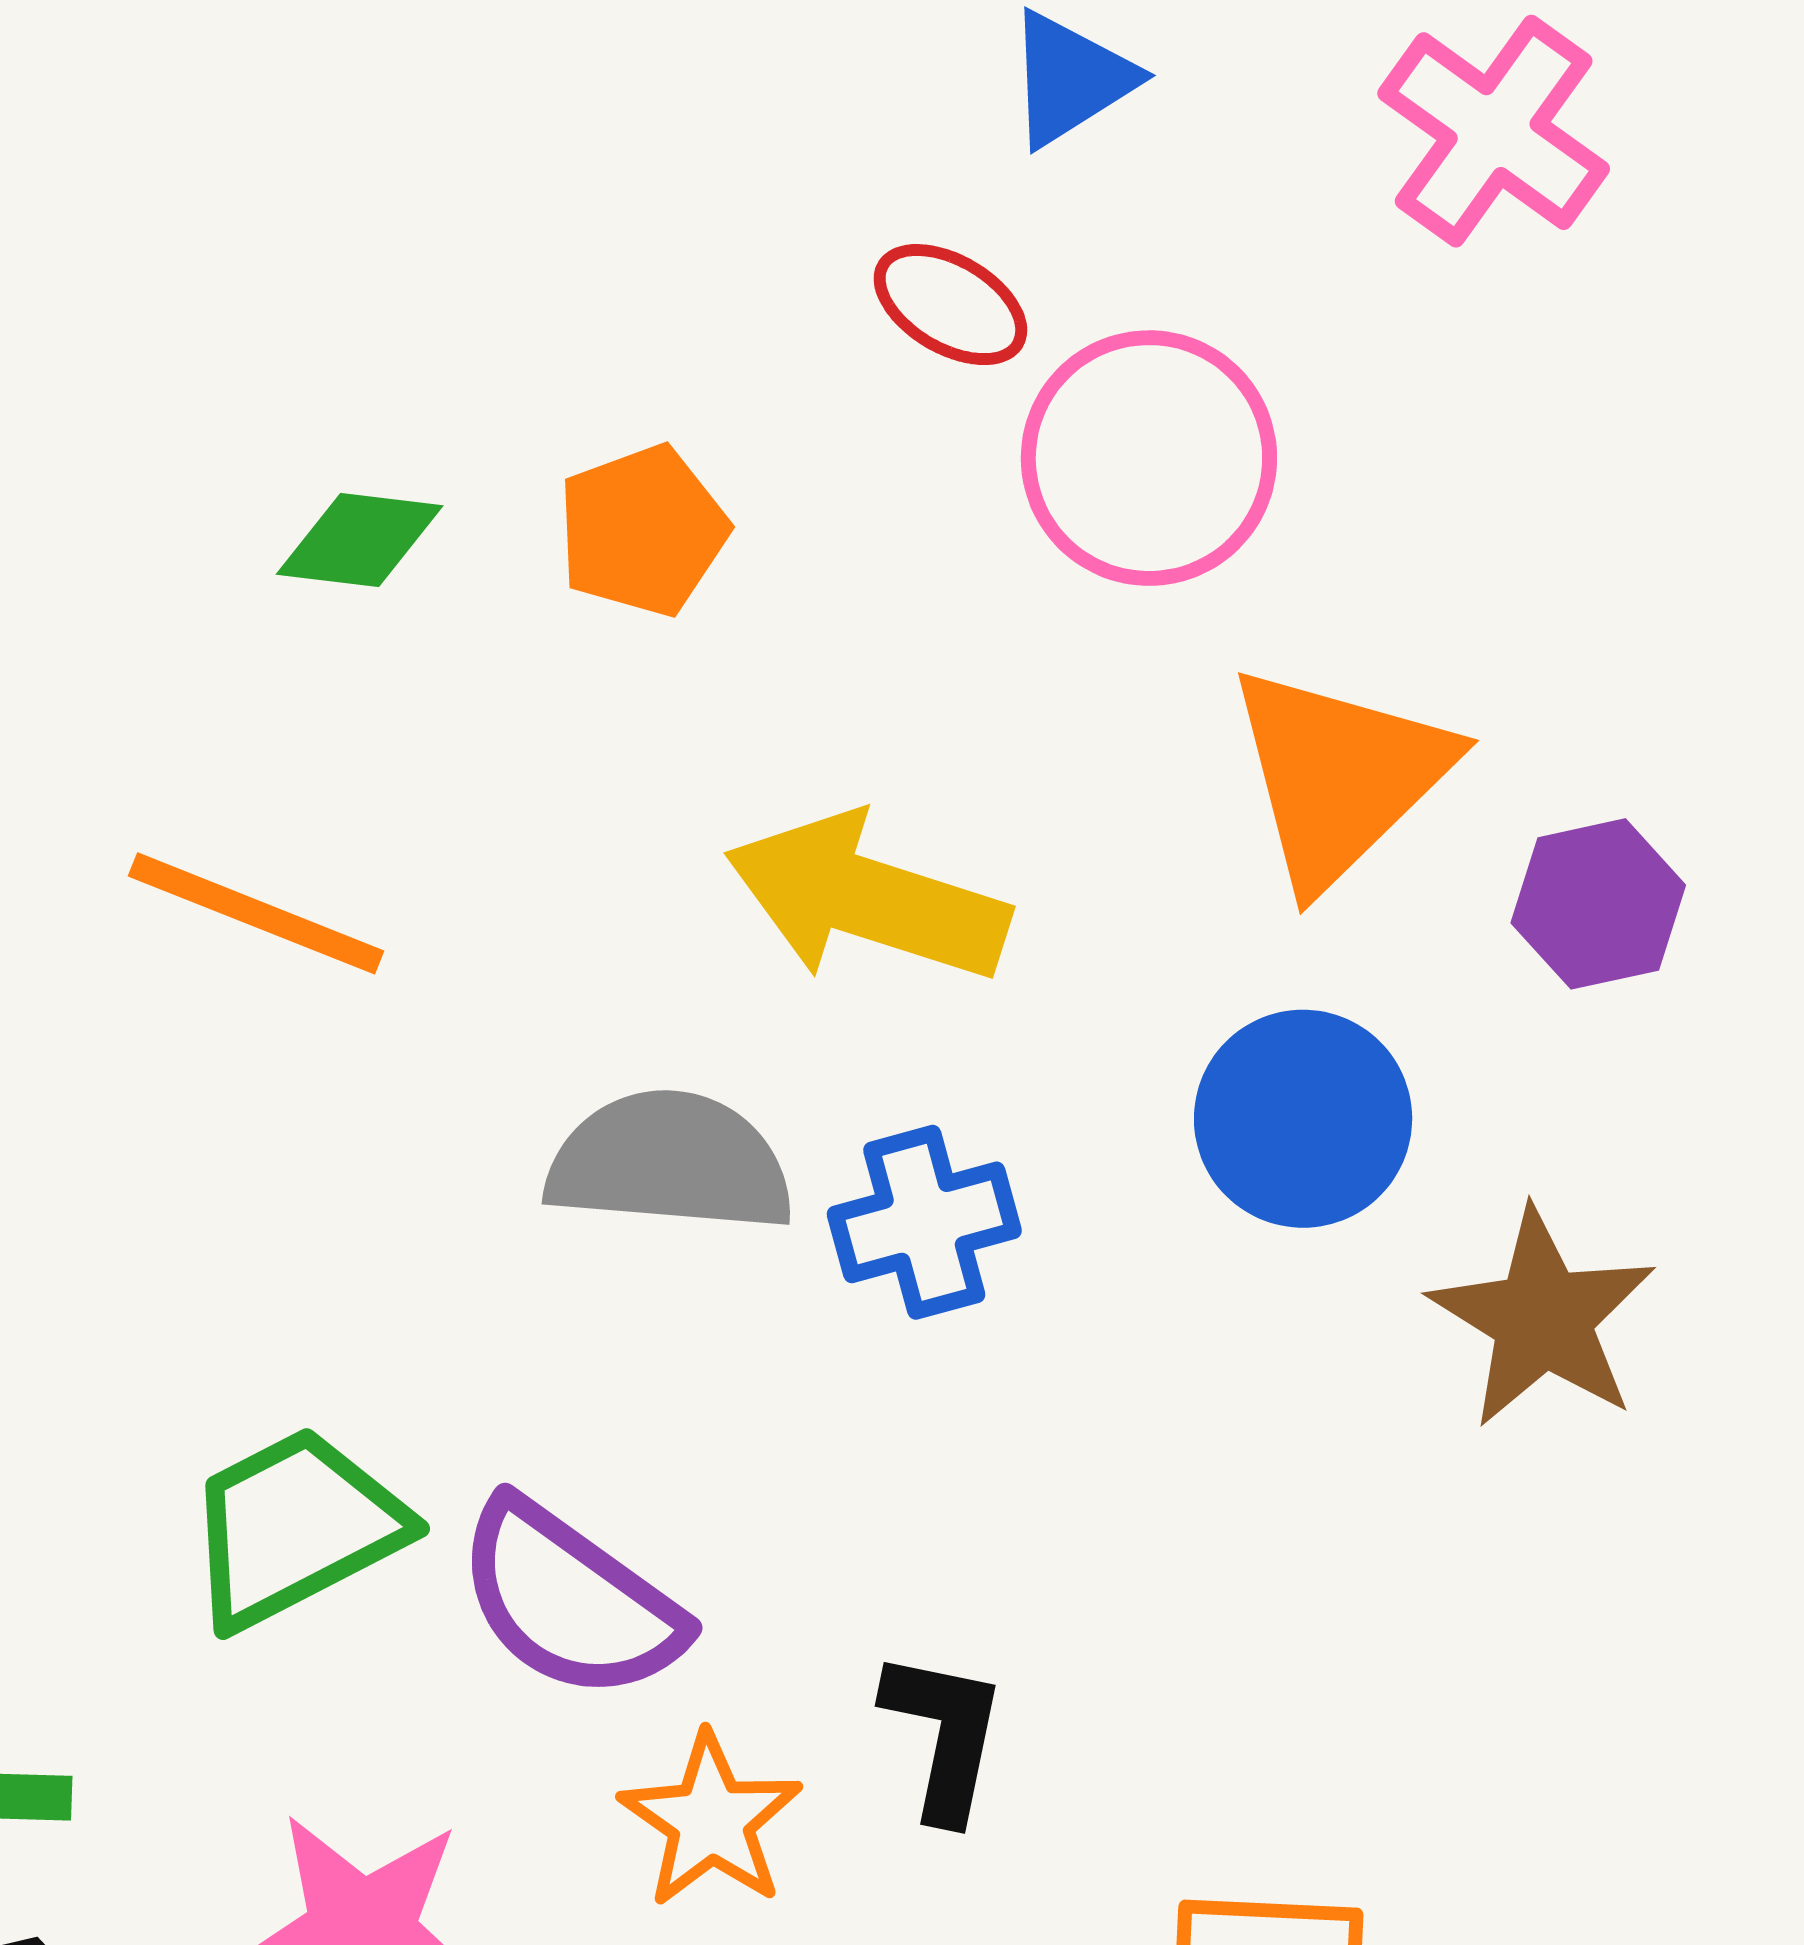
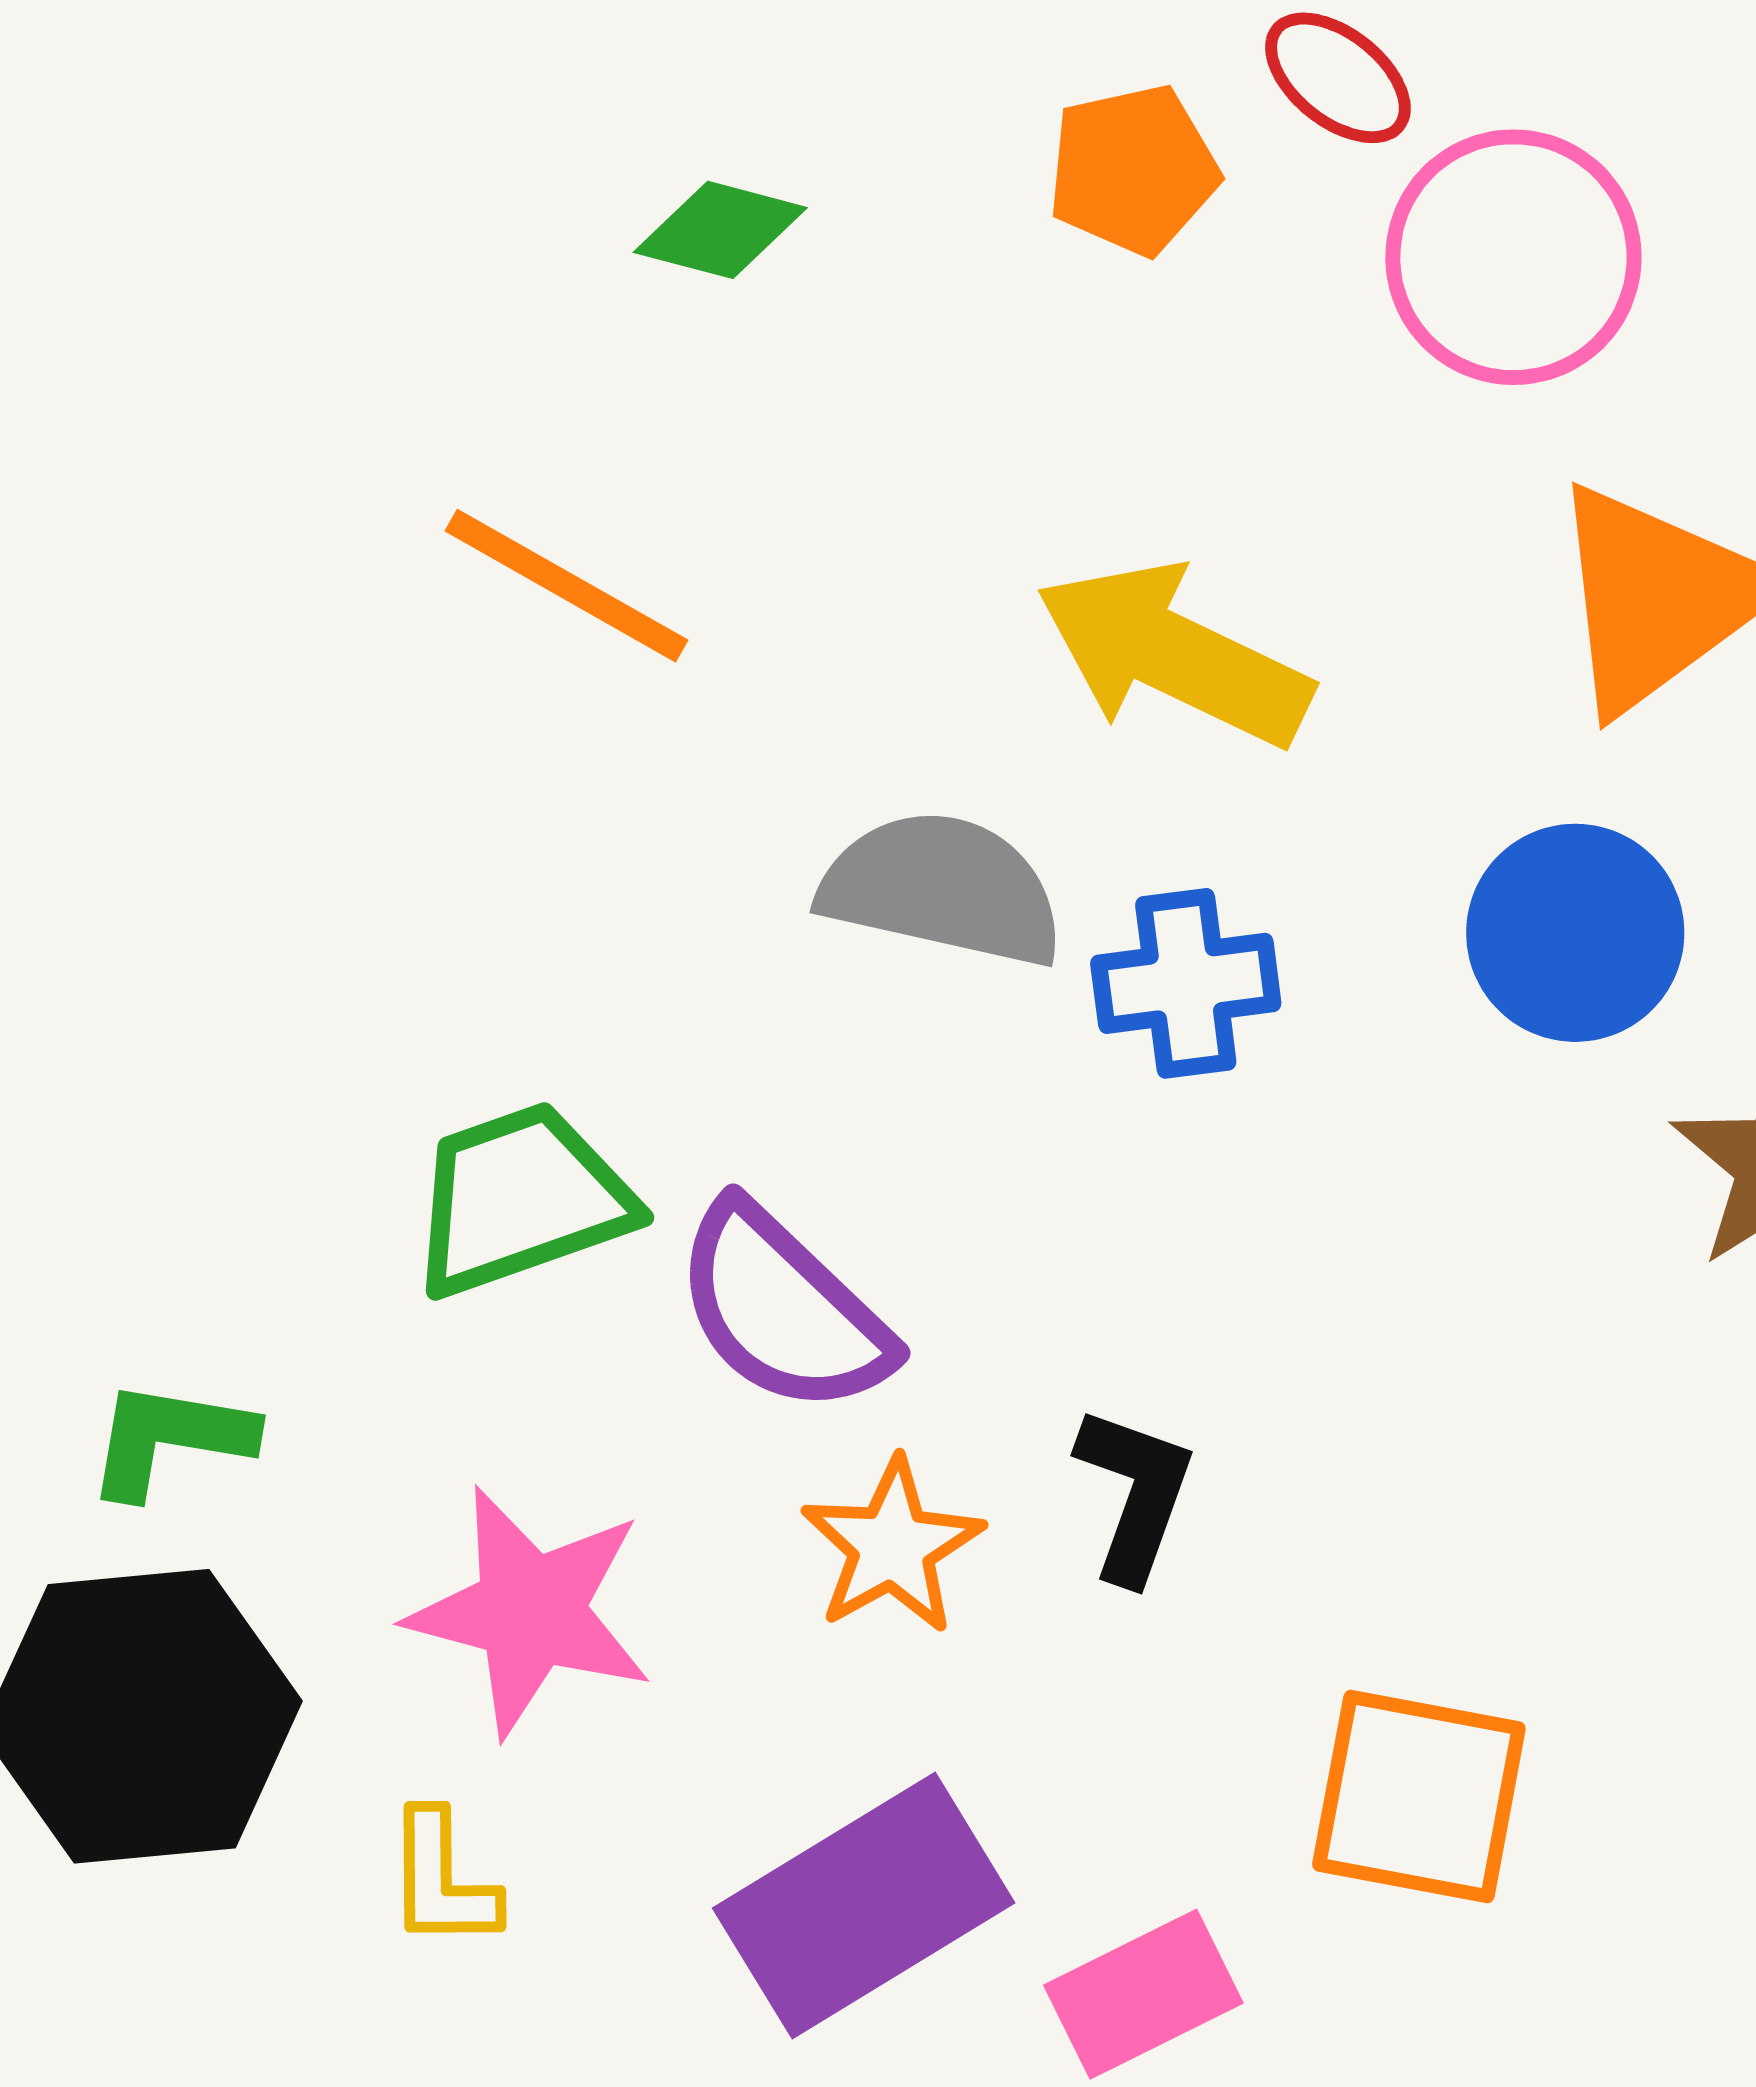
orange pentagon: (642, 531) -> (1133, 170), moved

